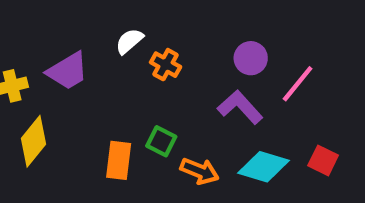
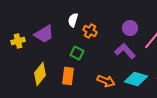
white semicircle: (129, 41) -> (73, 20), turned -32
yellow diamond: (34, 141) -> (40, 74), moved
green square: (161, 141) -> (77, 53), moved

